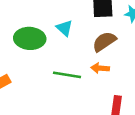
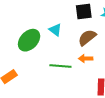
green ellipse: (30, 38) -> (29, 40), turned -45

